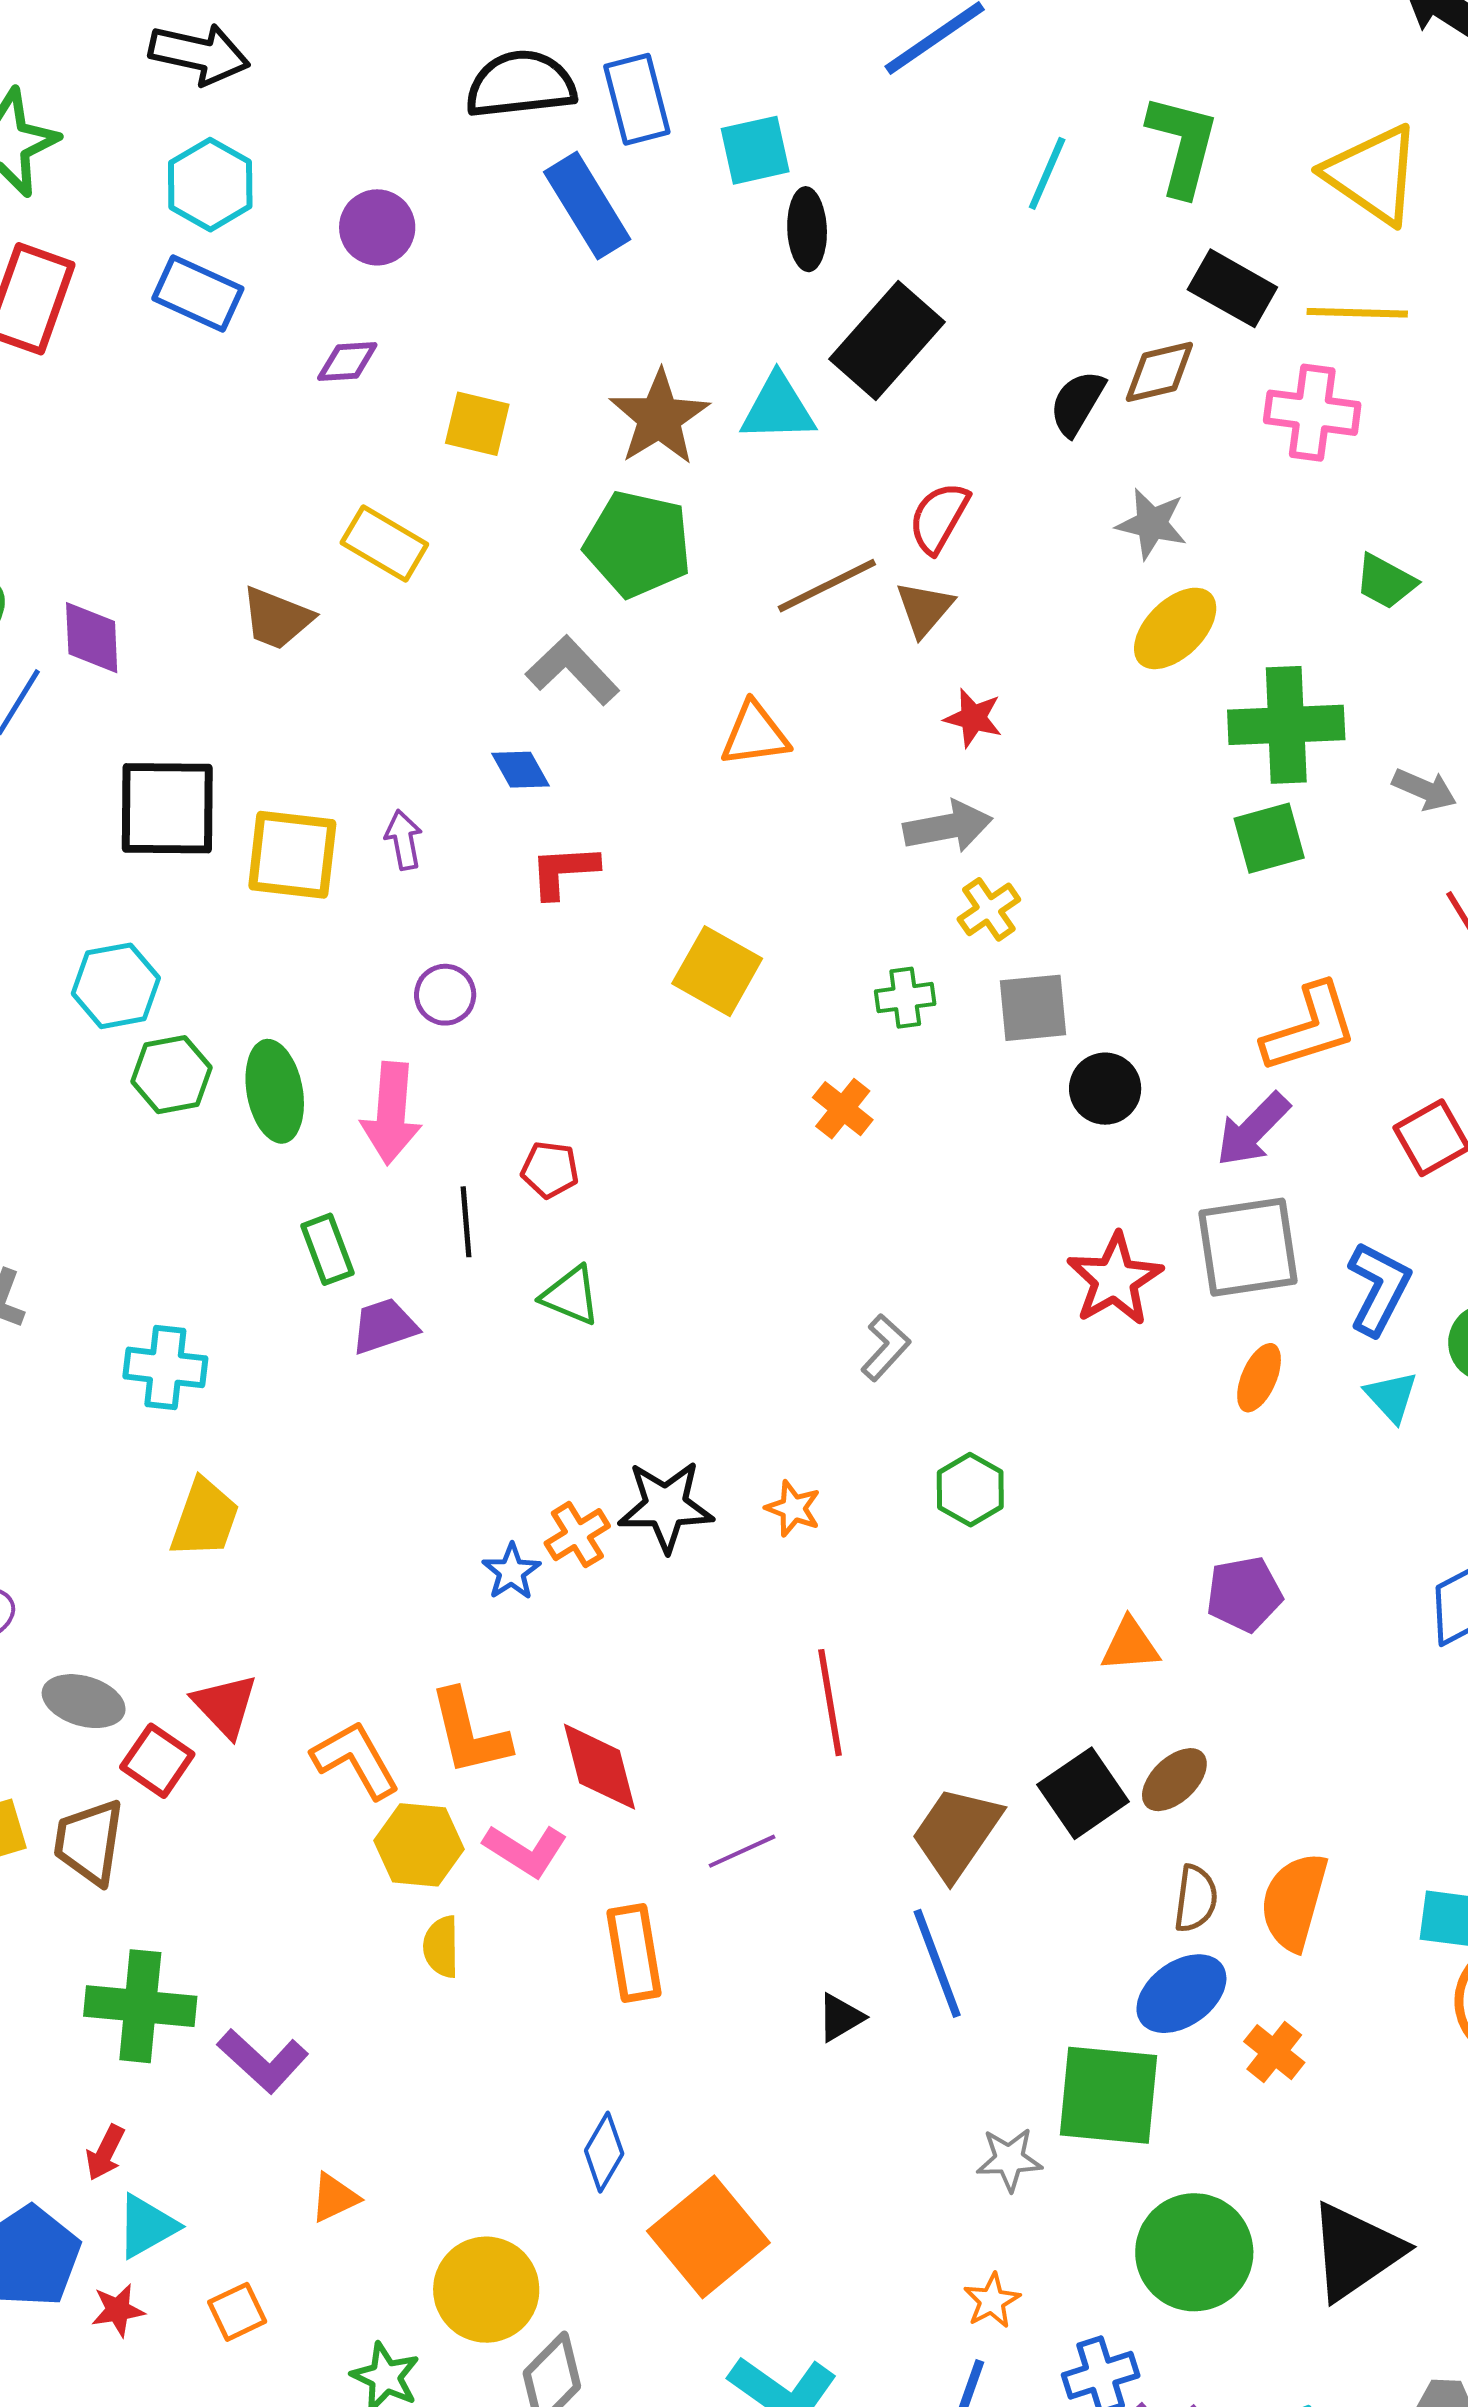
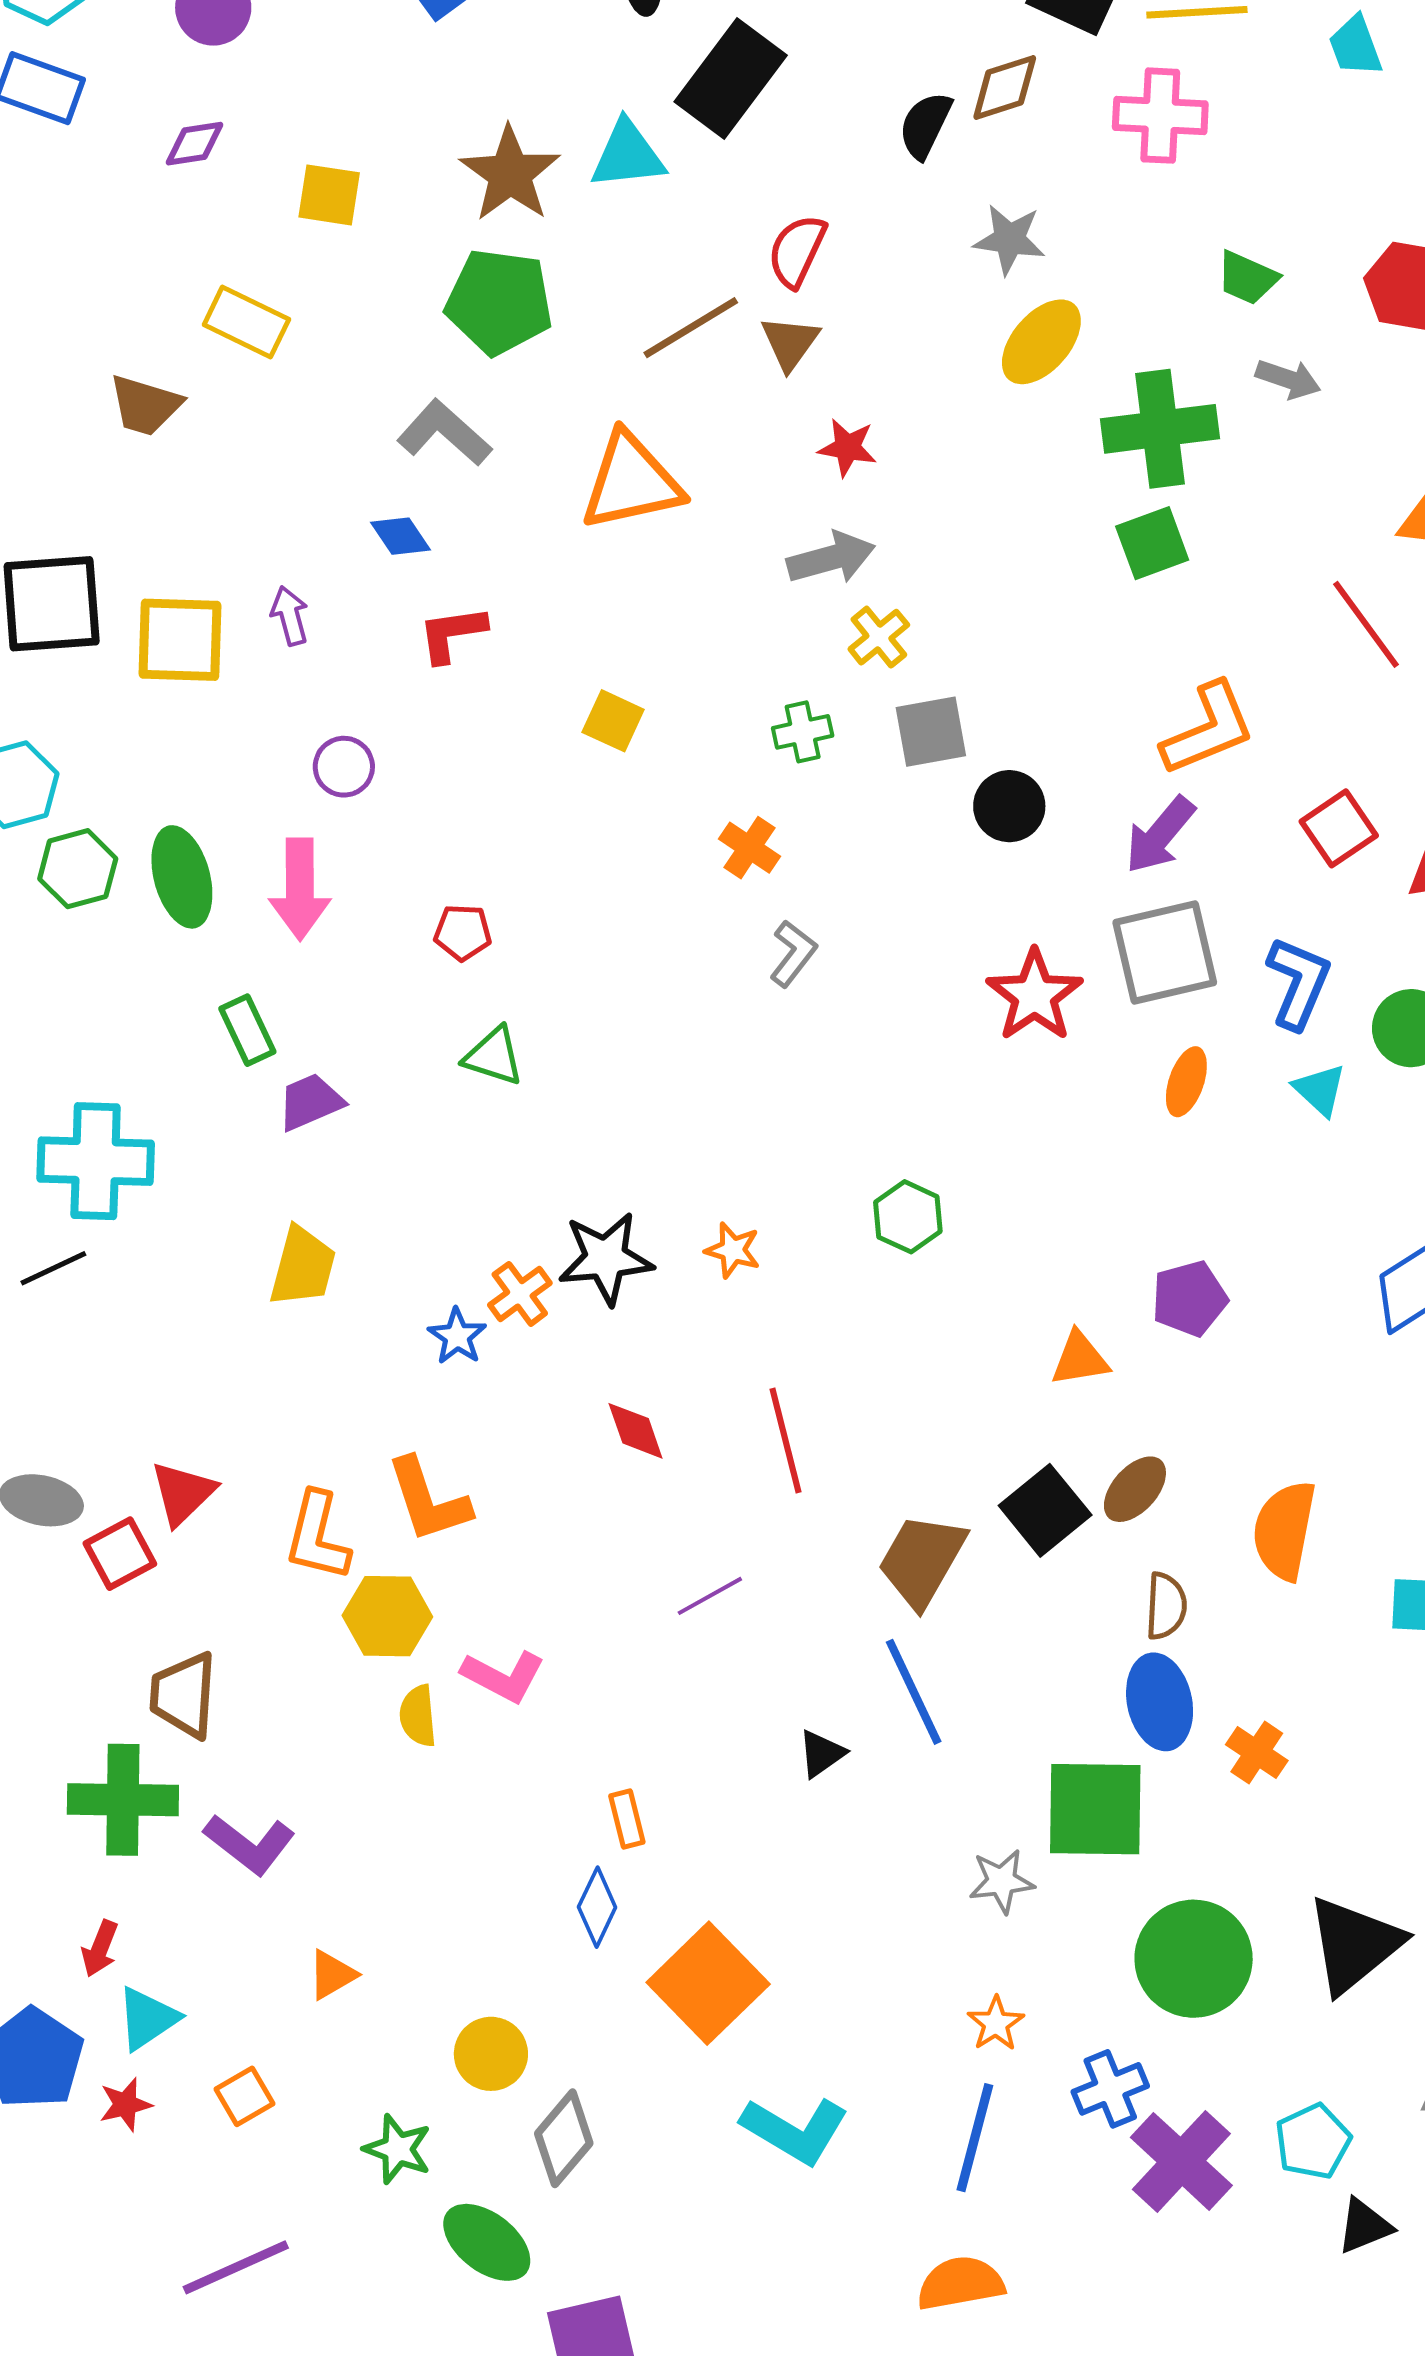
orange triangle: (755, 734) -> (631, 482), size x1.5
gray arrow: (1424, 790) -> (1288, 379), moved
yellow square: (717, 971) -> (613, 721), size x0.7
black line: (466, 1222) -> (53, 1268), moved, turned 74
gray L-shape: (885, 1347) -> (793, 954), moved
cyan cross: (165, 1367) -> (96, 1161), size x1.4
yellow trapezoid: (205, 1518) -> (303, 1267), moved
red triangle: (225, 1705) -> (183, 1493), turned 34
orange L-shape: (356, 1760) -> (317, 1536), turned -132
red square: (157, 1761) -> (120, 1554), turned 32
red diamond: (600, 1767) -> (636, 1431), moved, size x0.7
brown trapezoid: (89, 1842) -> (184, 1695), moved
pink L-shape: (526, 1850) -> (503, 1676), moved
orange semicircle: (1294, 1902) -> (1284, 1530), moved
orange rectangle: (634, 1953) -> (627, 1819), moved, size x0.6
blue ellipse: (1181, 1994) -> (1160, 1702), turned -62
yellow circle: (486, 2290) -> (491, 2054), size x0.7

